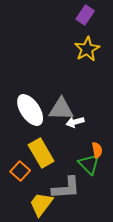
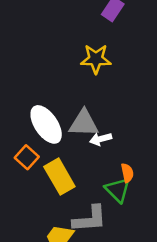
yellow star: (87, 49) -> (96, 59), moved, turned 30
orange square: (20, 171) -> (27, 157), moved

